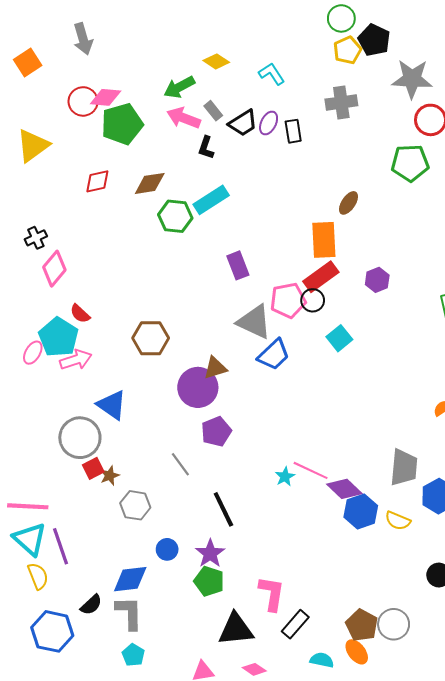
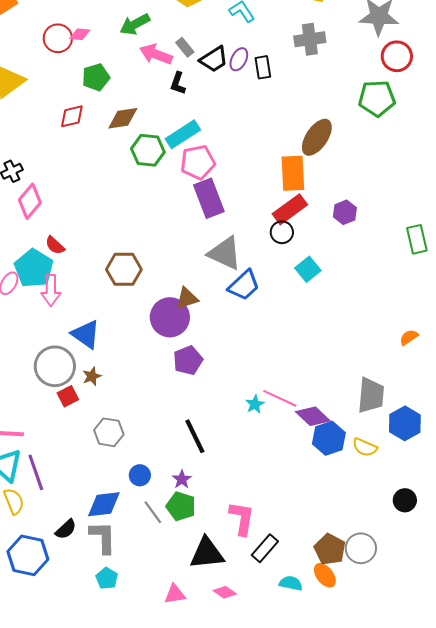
green arrow: (179, 87) -> (135, 24), moved
pink diamond: (106, 97) -> (80, 34), size x0.7
green pentagon: (122, 124) -> (96, 77), moved, size x0.7
brown ellipse: (349, 203) -> (317, 137), size x1.6
purple rectangle: (238, 265) -> (209, 198), size x1.4
pink pentagon: (288, 300) -> (198, 162), moved
pink arrow: (76, 360) -> (51, 290), turned 108
gray line: (180, 464) -> (153, 512), moved
brown star: (110, 476) -> (92, 376), moved
purple star: (210, 553) -> (182, 479), size x0.7

